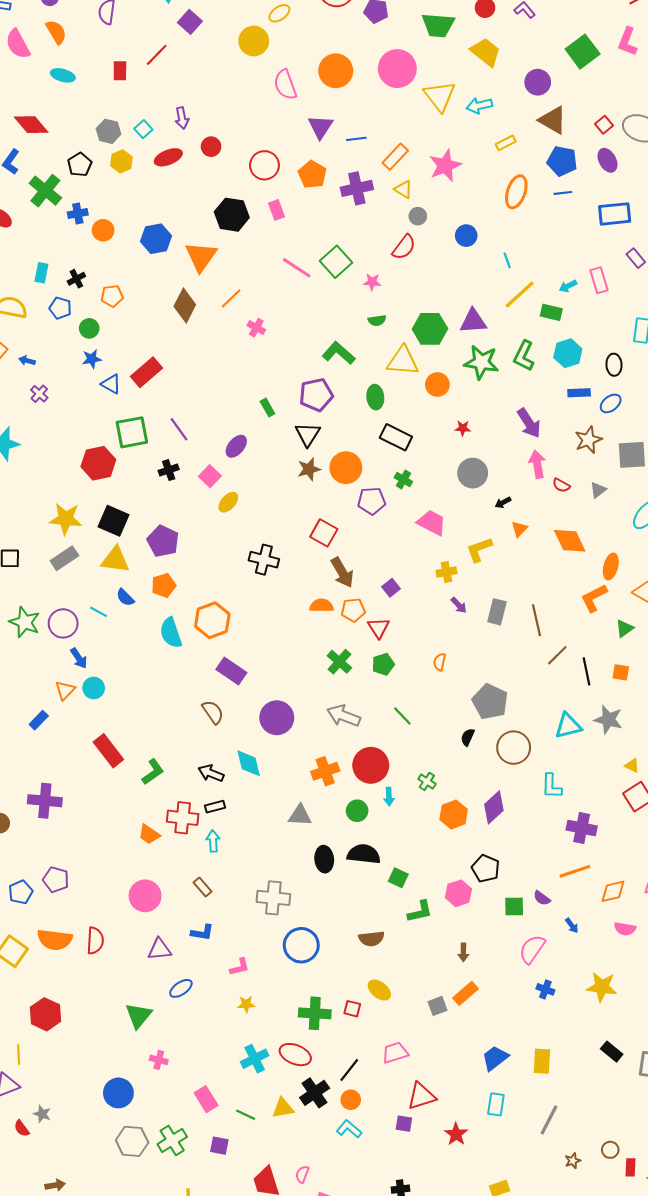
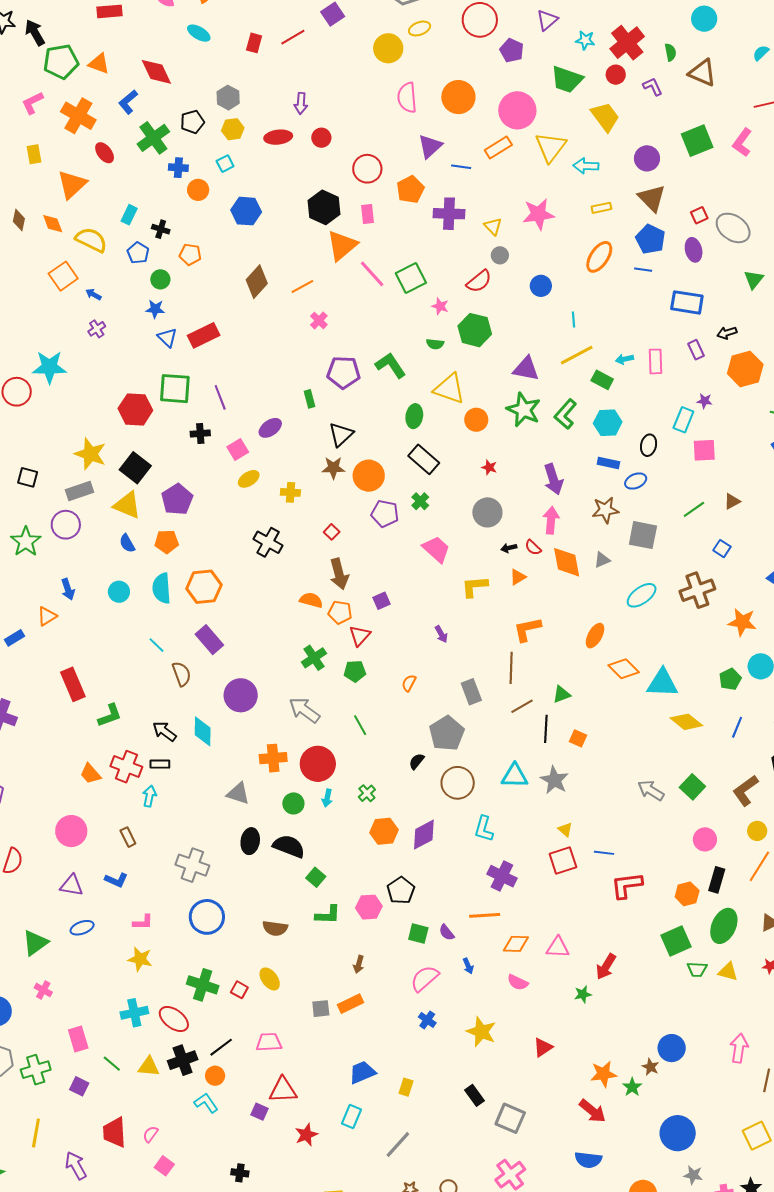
cyan square: (143, 129) -> (225, 164), moved
orange rectangle: (395, 157) -> (498, 148), moved
orange triangle: (201, 257) -> (342, 245), moved
black cross: (76, 279) -> (161, 229), turned 30
green hexagon: (430, 329) -> (475, 330), moved
purple pentagon: (316, 395) -> (344, 372), moved
red semicircle: (561, 485) -> (533, 547), moved
red square: (324, 533) -> (332, 532), size x0.6
orange diamond: (570, 541) -> (567, 562), moved
yellow cross: (446, 572) -> (290, 492), moved
orange L-shape: (594, 598) -> (527, 629), moved
cyan line: (98, 612) -> (157, 645), moved
gray rectangle: (497, 612) -> (471, 692), moved, turned -50
purple circle: (63, 623) -> (66, 525), moved
green triangle: (624, 628) -> (562, 694), moved
cyan circle: (94, 688) -> (119, 592), moved
yellow star: (246, 1004) -> (140, 959), size x1.4
yellow rectangle: (542, 1061) -> (406, 1087), size x0.7

